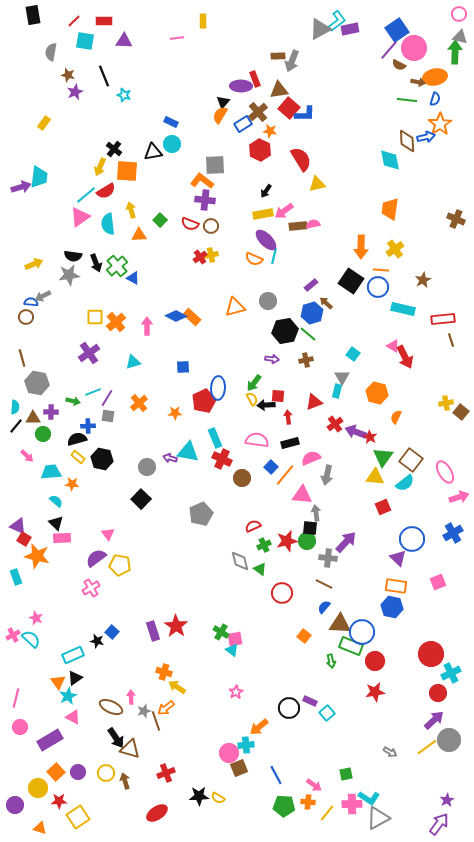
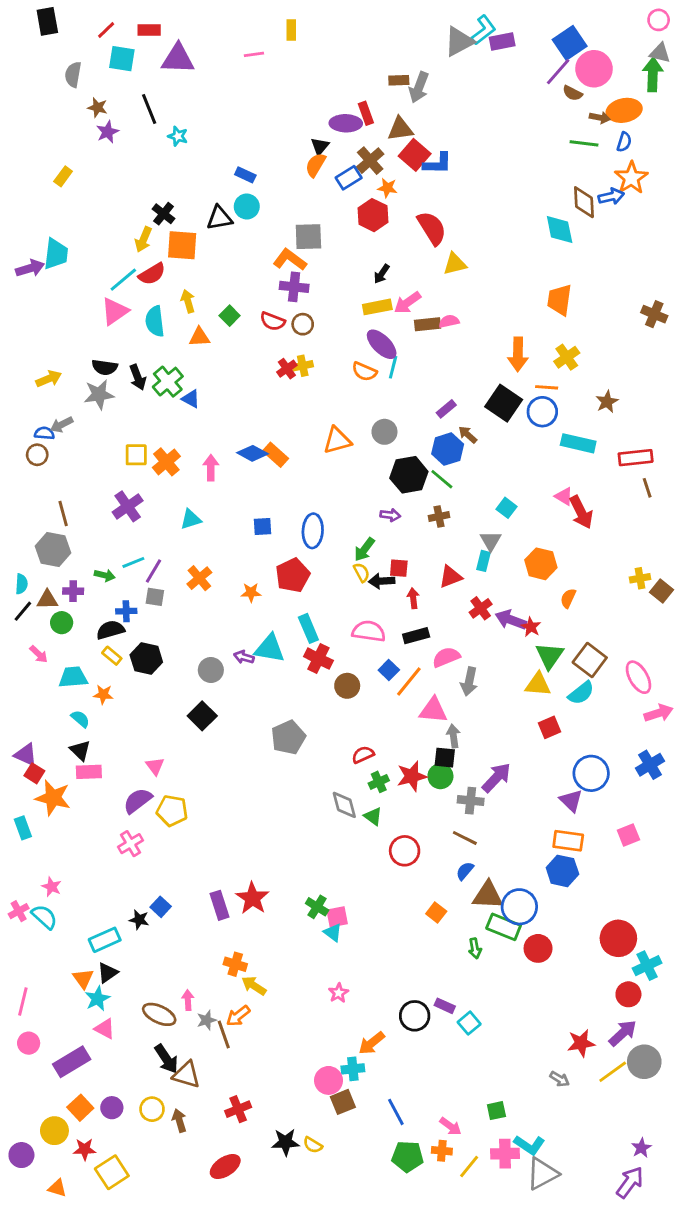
purple triangle: (124, 41) -> (178, 59), size x1.4
brown line: (22, 358) -> (63, 514), moved
blue ellipse: (218, 388) -> (313, 531), moved
red star: (375, 692) -> (581, 1043), moved

